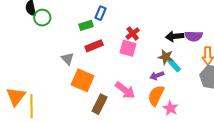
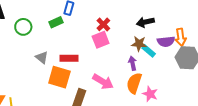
green circle: (42, 18) -> (23, 27), moved
purple semicircle: (194, 36) -> (166, 41), moved
red rectangle: (94, 46) -> (69, 58), moved, turned 30
pink square: (128, 48) -> (101, 40), turned -30
purple arrow: (157, 76) -> (133, 63), turned 104

